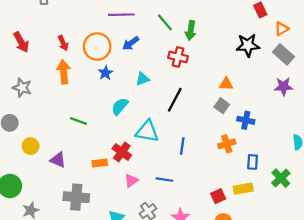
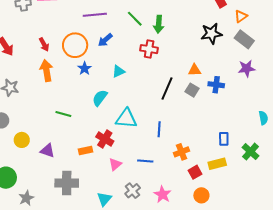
black line: (175, 100) -> (167, 89), moved
blue cross: (246, 120) -> (216, 85), moved
orange cross: (227, 144) -> (181, 152), moved

